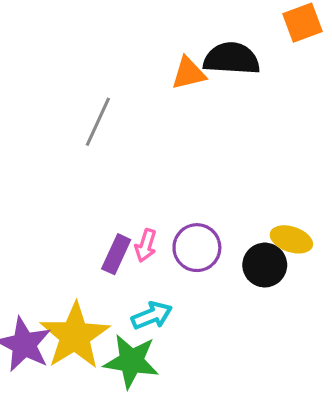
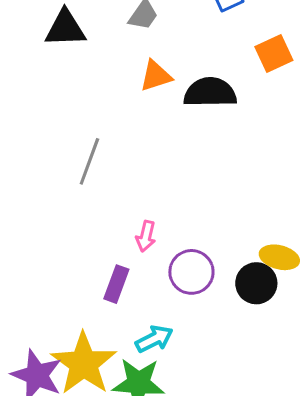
orange triangle: (189, 73) -> (156, 76), moved
pink arrow: (146, 246) -> (146, 236), moved

